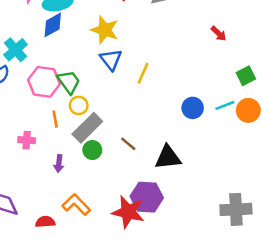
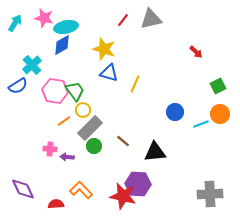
blue triangle: (111, 60) -> (109, 73), turned -36
cyan line: (225, 105) -> (201, 124), moved
orange line: (55, 119) -> (64, 121), turned 64
pink cross: (27, 140) -> (50, 149), moved
purple arrow: (59, 164) -> (67, 157), turned 88

